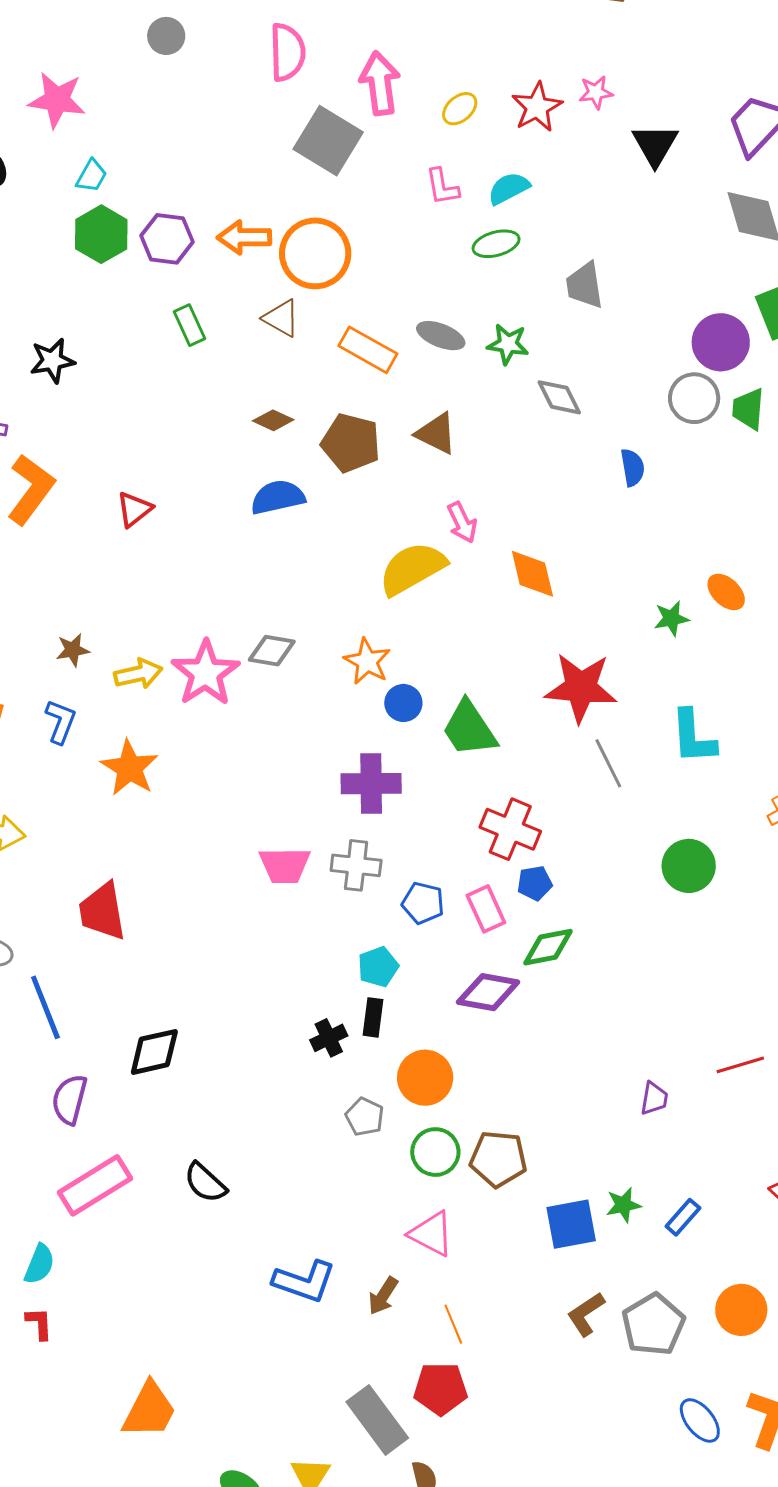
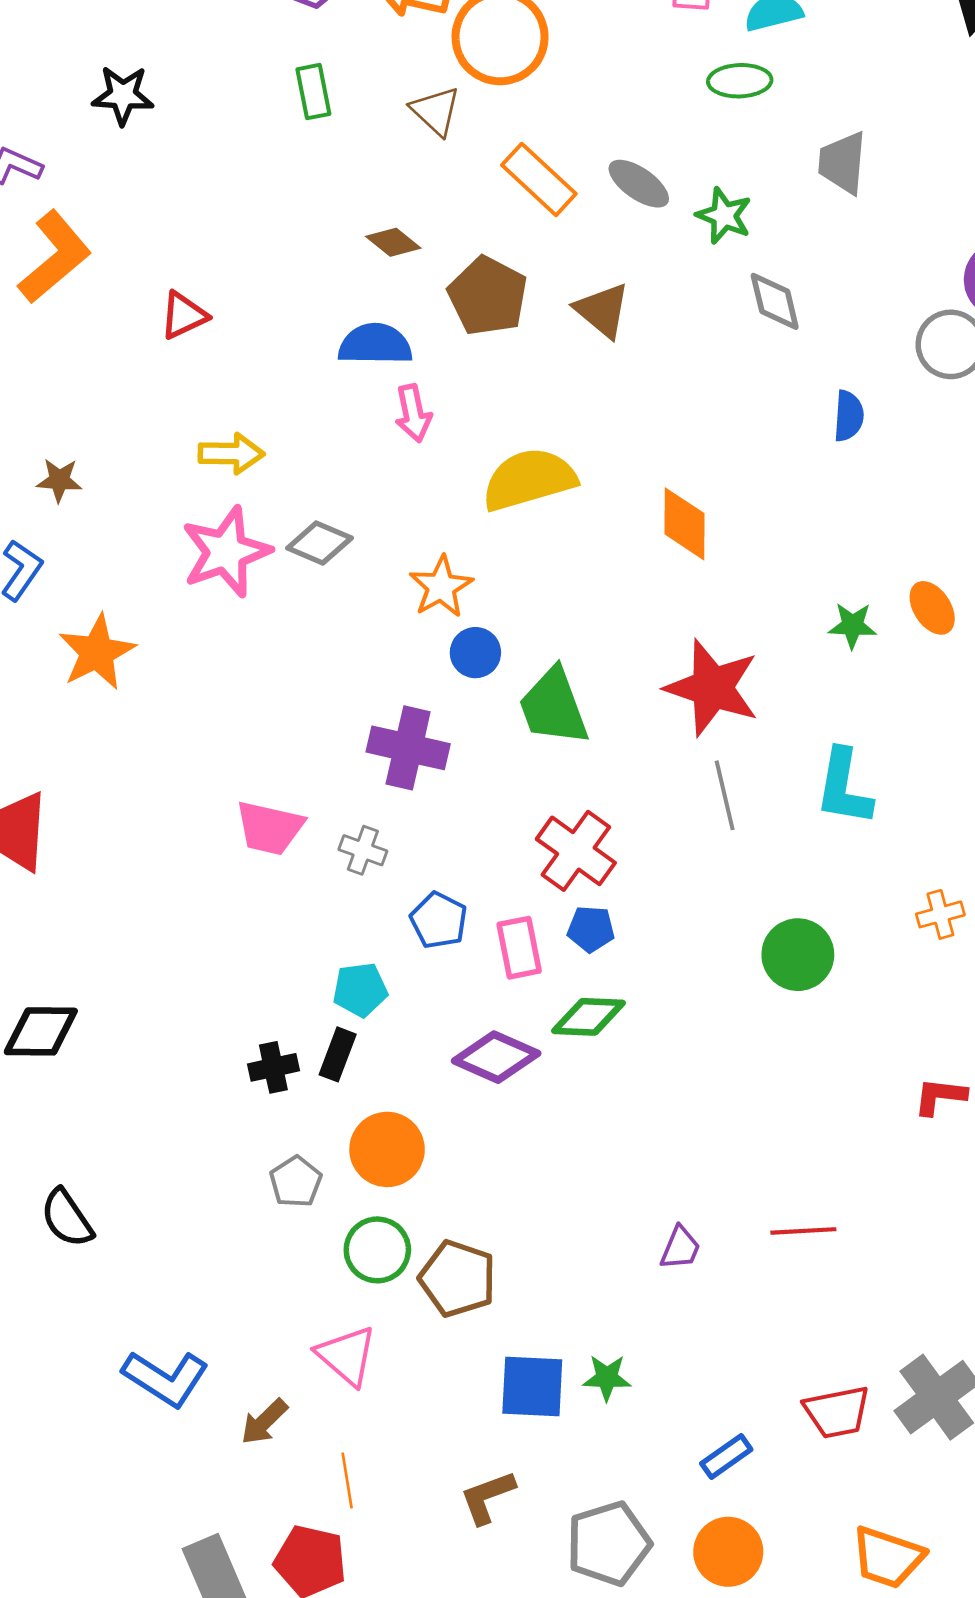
pink arrow: (462, 522) -> (413, 413), moved
yellow arrow: (138, 674) -> (231, 454), moved
gray cross: (356, 865) -> (363, 850), size x0.7
blue rectangle: (683, 1217) -> (726, 1457), moved
brown L-shape: (586, 1314) -> (487, 1497), moved

